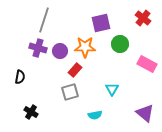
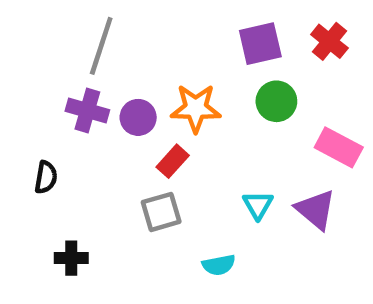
purple square: (101, 23) -> (260, 44), moved
black cross: (31, 112) -> (71, 258), turned -32
purple triangle: (145, 113) -> (316, 210), moved

